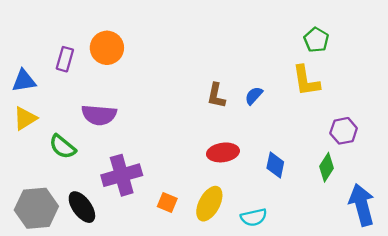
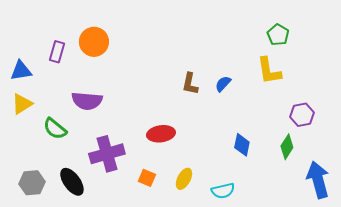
red ellipse: (223, 152) -> (161, 134), moved
yellow ellipse: (209, 204) -> (184, 179), size x0.7
gray hexagon: (36, 208) -> (32, 183), size x0.7

